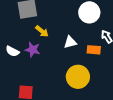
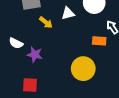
white triangle: (70, 42) -> (68, 13), moved
purple star: (33, 50) -> (35, 55), moved

